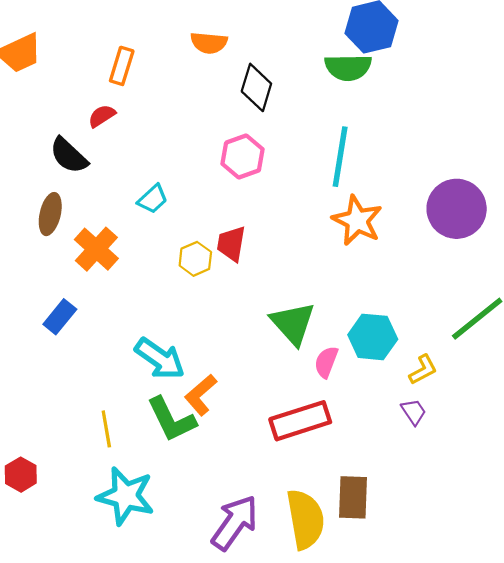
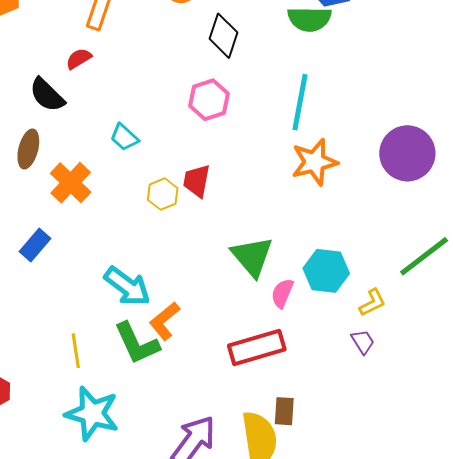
cyan trapezoid: (153, 199) -> (124, 137), turned 84
orange star: (357, 220) -> (314, 162), turned 30
brown rectangle: (353, 497) -> (284, 411), moved, size x0.7

